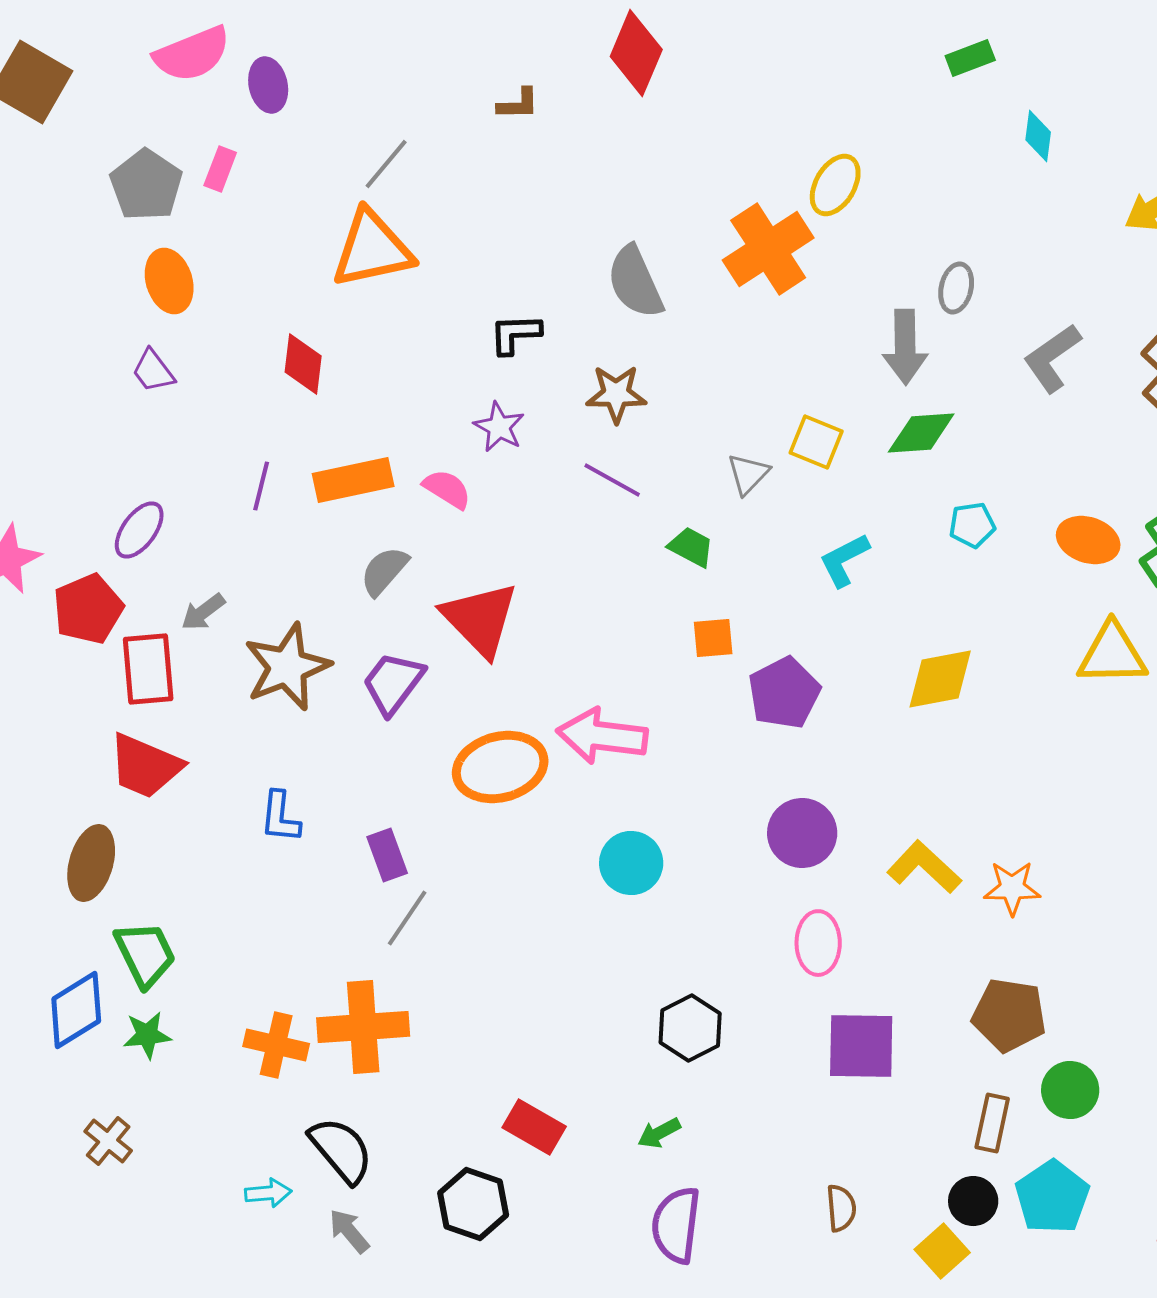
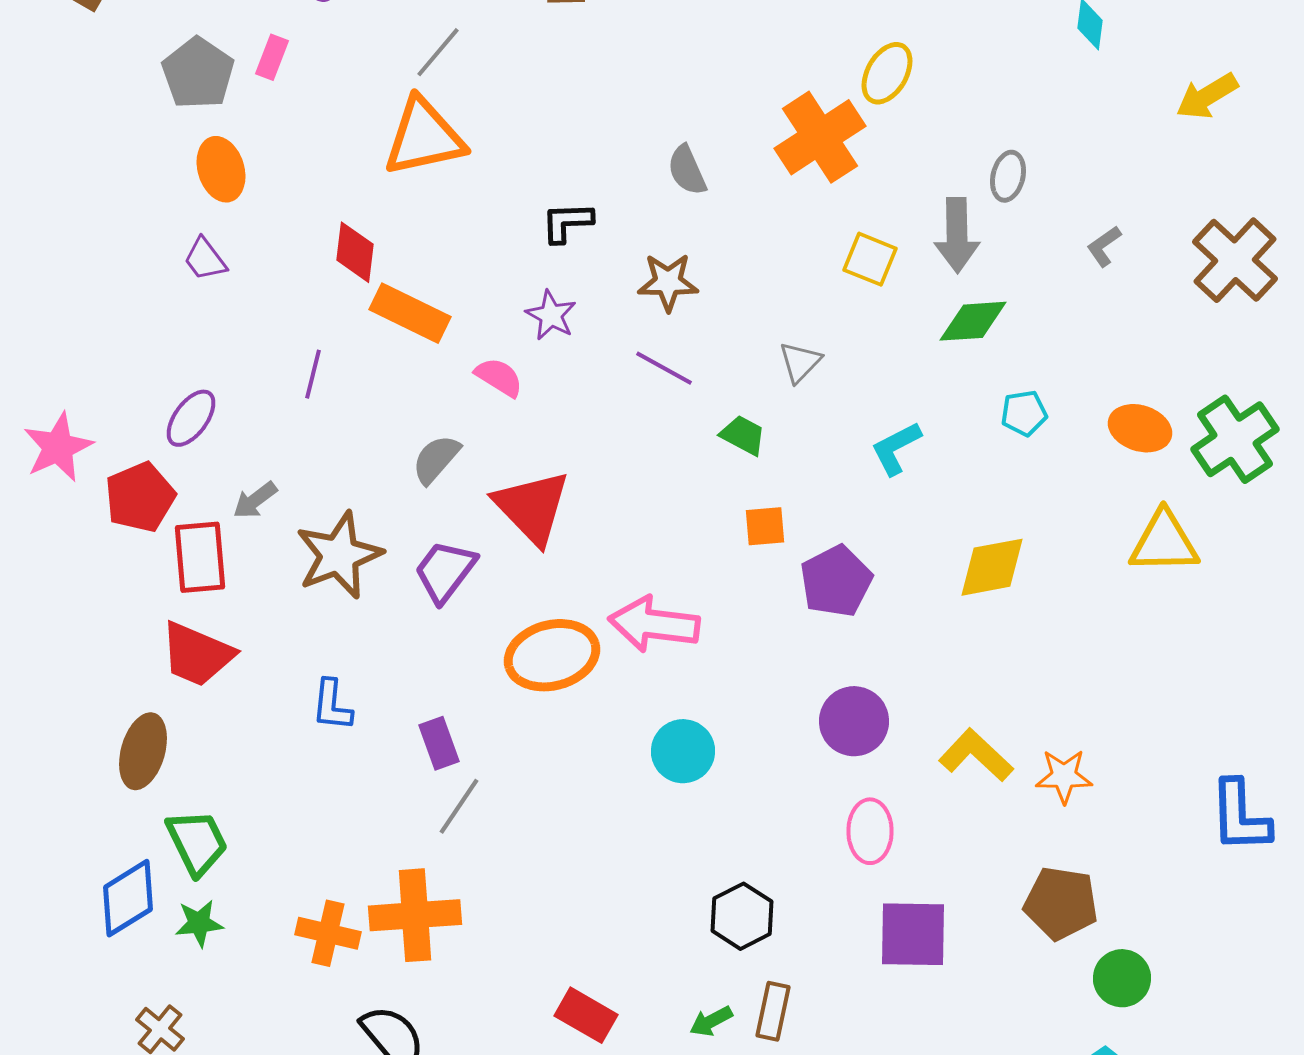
gray semicircle: (635, 282) -> (687, 170), size x0.7
gray L-shape: (1052, 358) -> (1104, 246), size x0.6
yellow square: (816, 442) -> (870, 259), moved
orange rectangle: (353, 480) -> (410, 313), moved, turned 38
brown rectangle: (992, 1123) -> (773, 1011), moved

